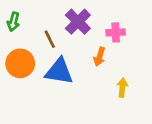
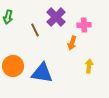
orange circle: (20, 63) -> (13, 66), moved
blue triangle: (59, 71) -> (42, 73), moved

